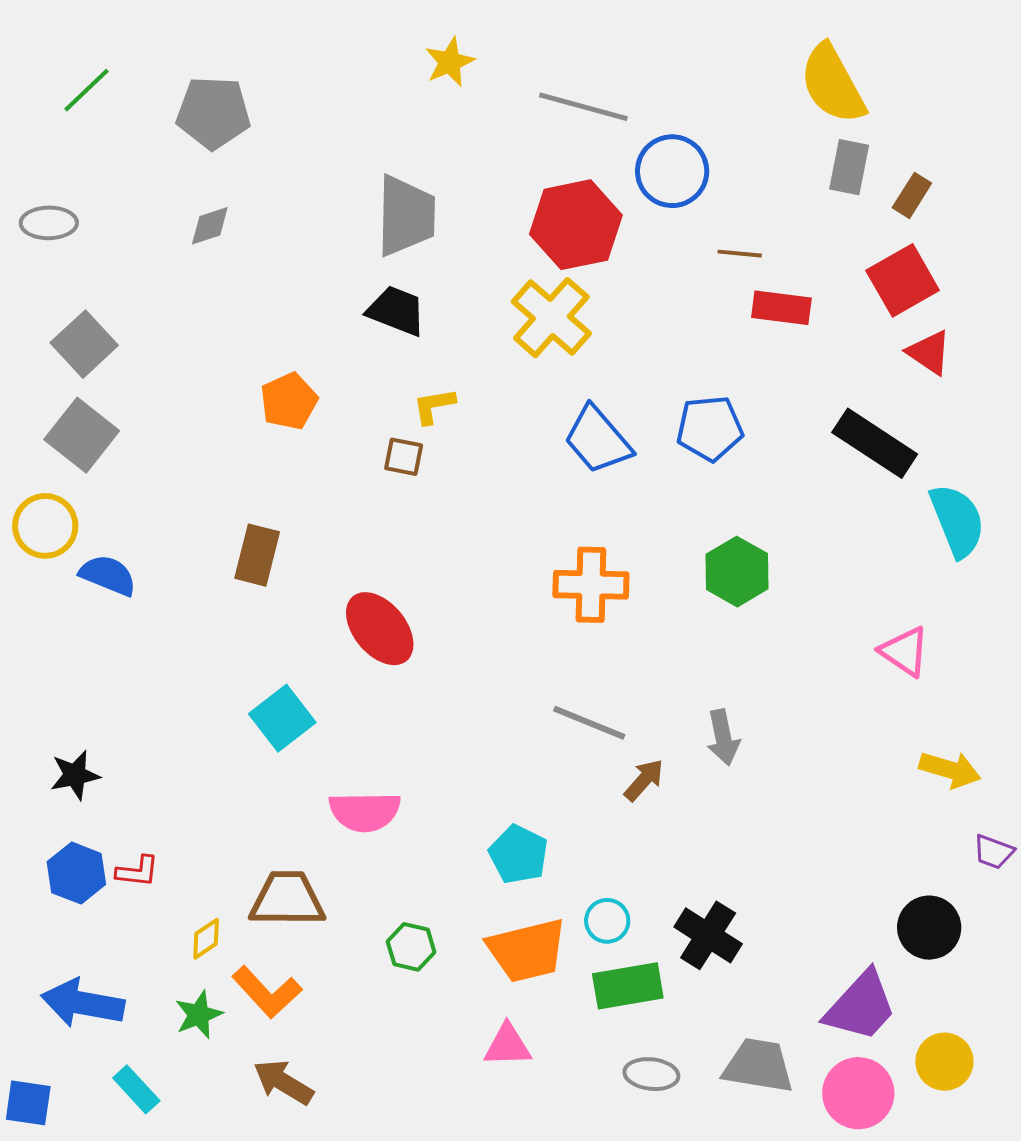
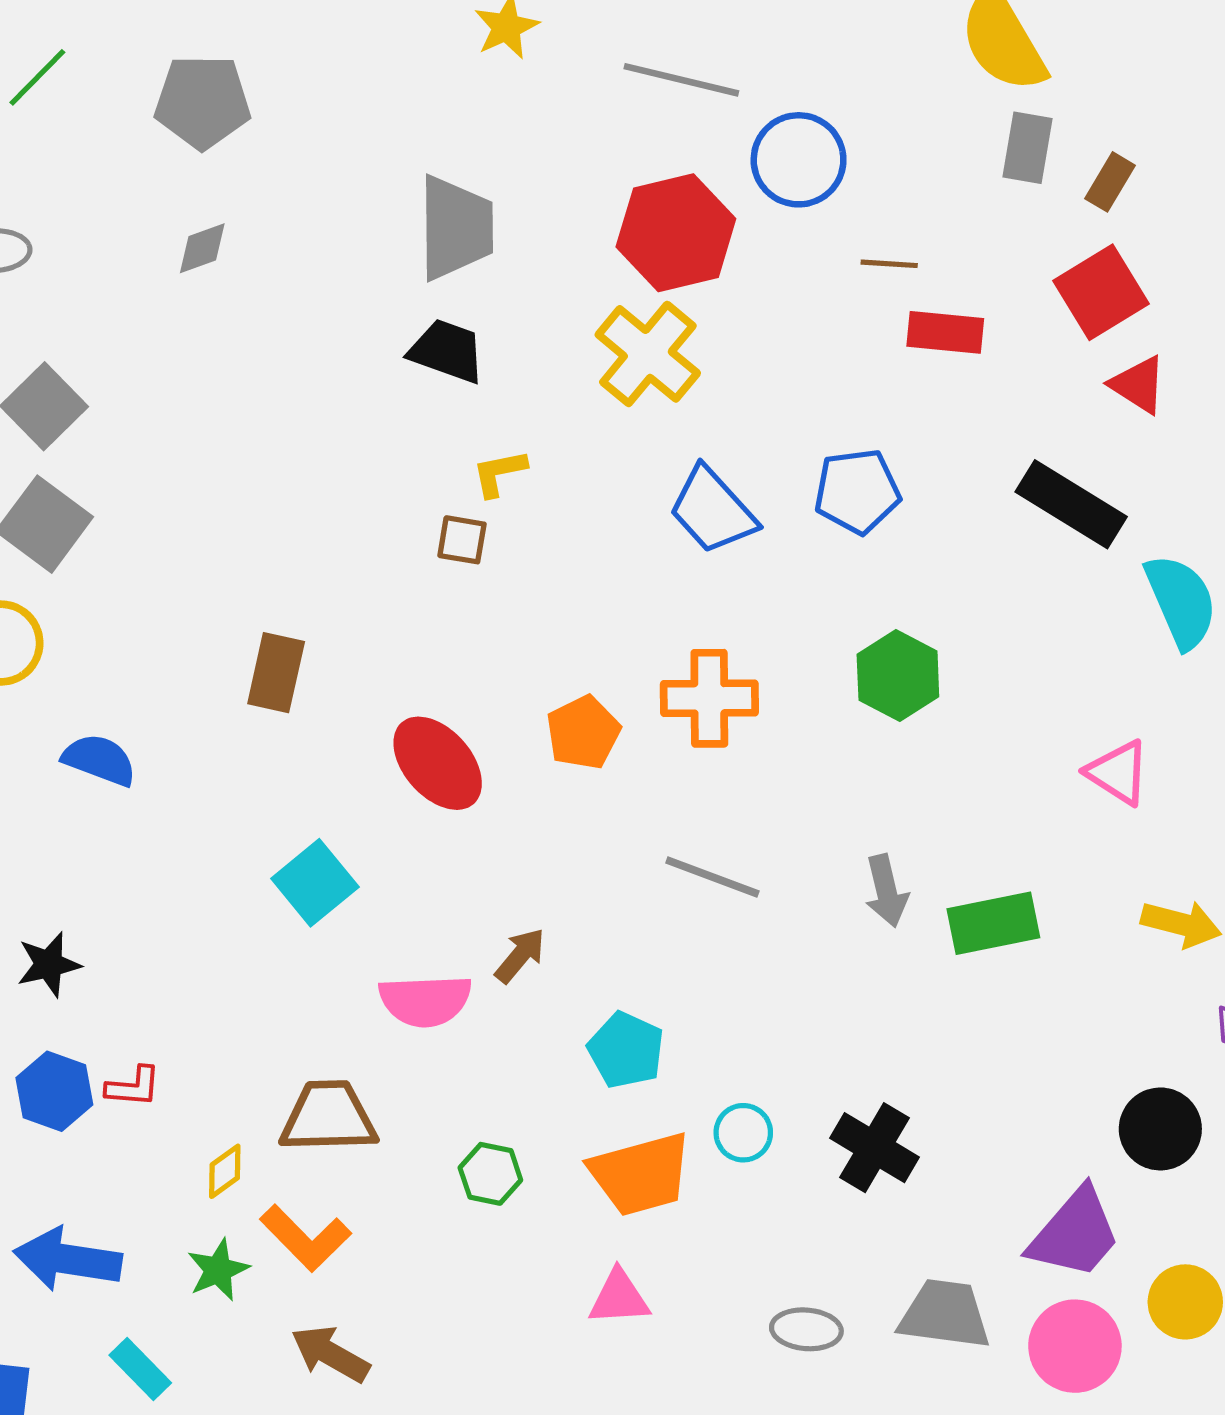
orange pentagon: (289, 401) -> (583, 732), moved
blue semicircle: (108, 575) -> (99, 760), moved
brown arrow: (644, 780) -> (520, 956), moved
green rectangle: (628, 986) -> (993, 923), moved

